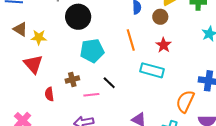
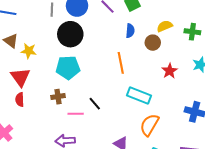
red star: (164, 45) -> (170, 71), moved
cyan pentagon: (92, 51) -> (68, 68), moved
red semicircle: (49, 94) -> (20, 100), moved
orange semicircle: (185, 101) -> (149, 125), moved

